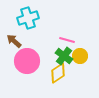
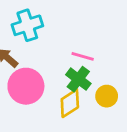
yellow circle: (80, 56) -> (107, 96), moved

